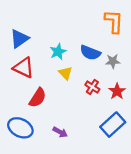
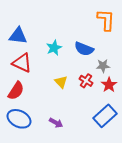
blue triangle: (19, 39) -> (18, 36), turned 42
gray star: (113, 61) -> (103, 66), moved
yellow triangle: (66, 73) -> (61, 82), moved
red semicircle: (38, 98) -> (16, 91), moved

